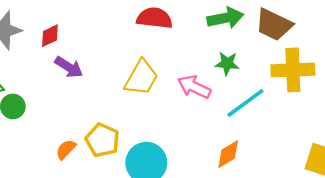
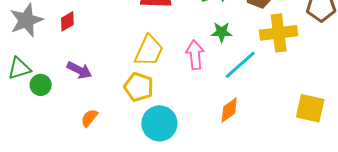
purple arrow: (69, 67) -> (79, 70), moved
pink arrow: (194, 87) -> (195, 55), turned 64
yellow pentagon: (102, 140) -> (139, 87), moved

